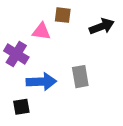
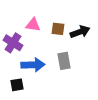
brown square: (63, 15) -> (58, 29), moved
black arrow: (102, 26) -> (80, 32), moved

